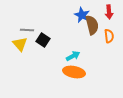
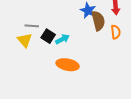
cyan arrow: (73, 56) -> (62, 39), moved
orange ellipse: (74, 72) -> (68, 65), moved

